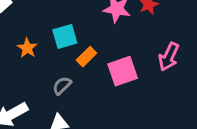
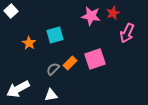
orange rectangle: (86, 57) -> (70, 63), moved
pink arrow: (169, 57) -> (127, 33), moved

